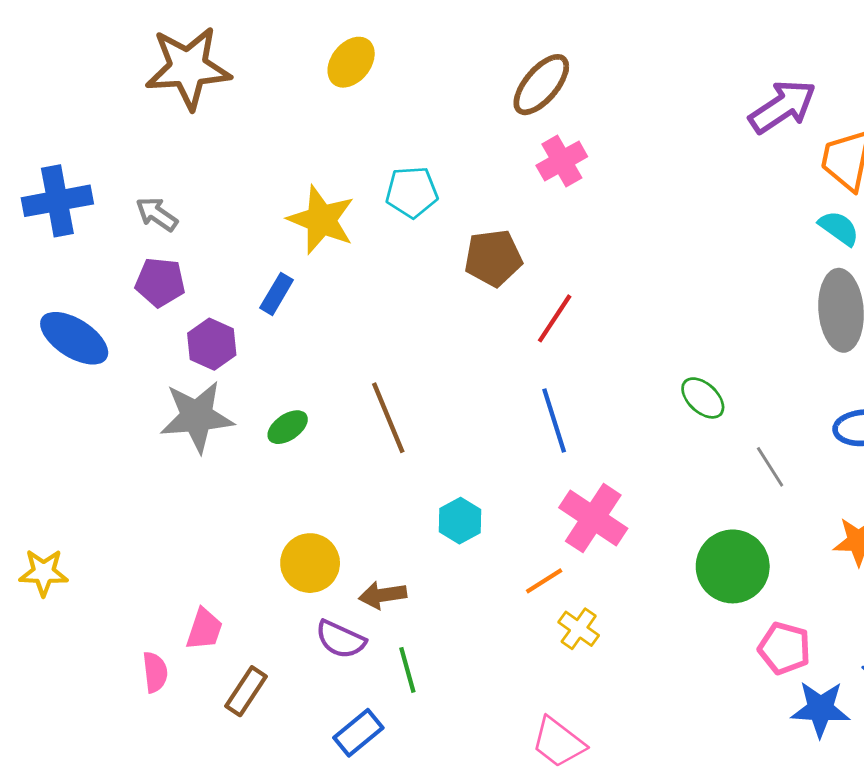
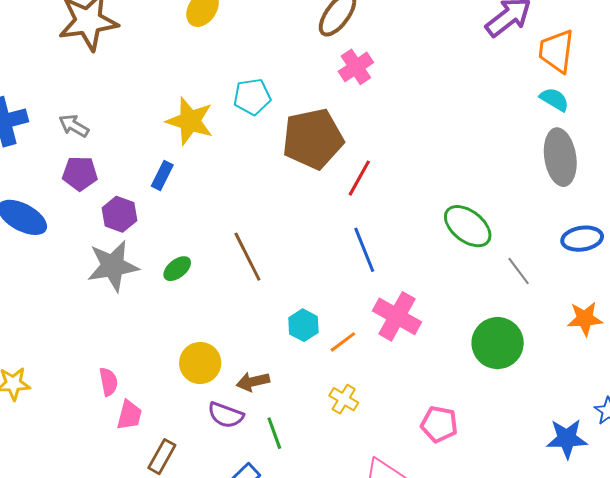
brown pentagon: (493, 258) -> (313, 139), size x1.5
green ellipse: (703, 398) -> (468, 226), size x1.5
orange line: (544, 581) -> (343, 342), moved
yellow cross: (579, 629) -> (344, 399), moved
pink pentagon: (784, 648) -> (439, 424), moved
pink semicircle: (155, 672) -> (108, 382), moved

